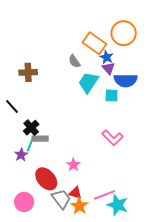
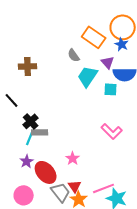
blue star: (106, 57) -> (122, 44), moved
purple star: (21, 155) -> (27, 161), moved
red triangle: (75, 193) -> (75, 186), turned 40

